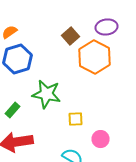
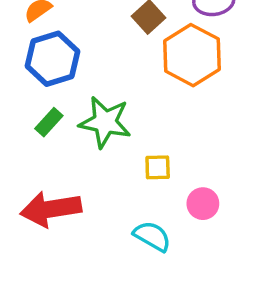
green rectangle: (12, 110) -> (49, 122), moved

